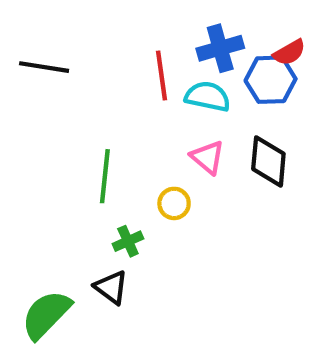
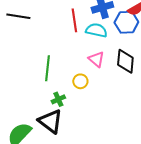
black triangle: (111, 287) -> (50, 121), size x1.5

